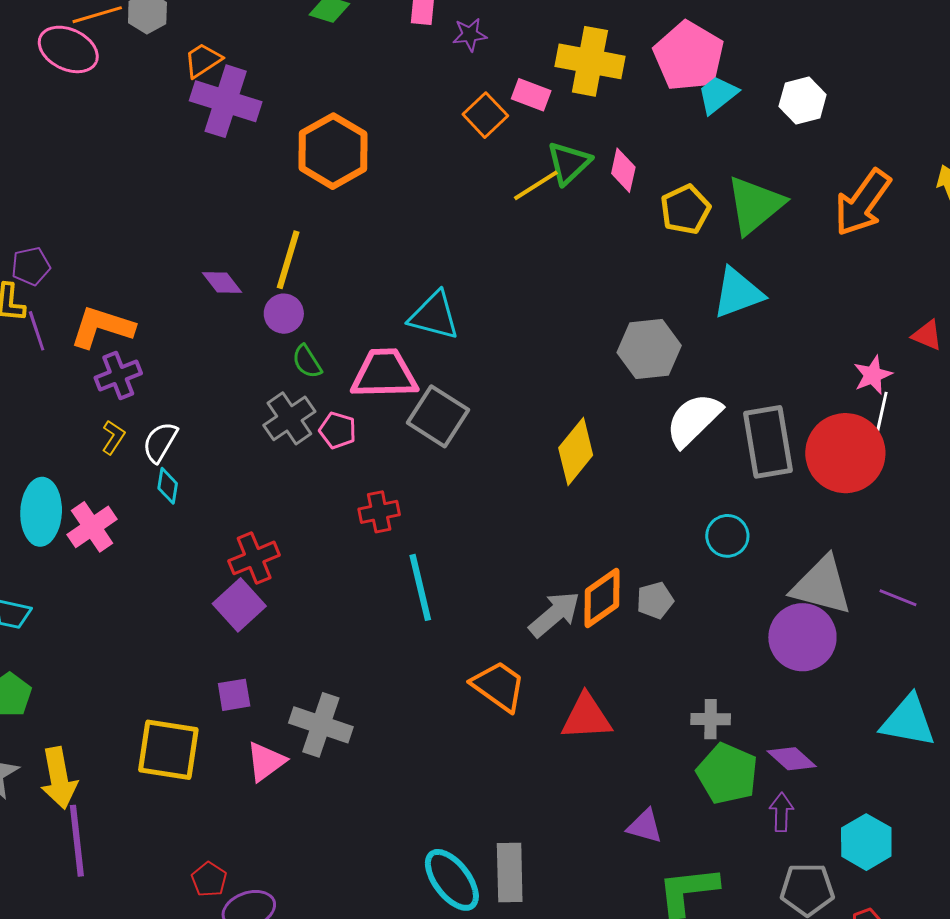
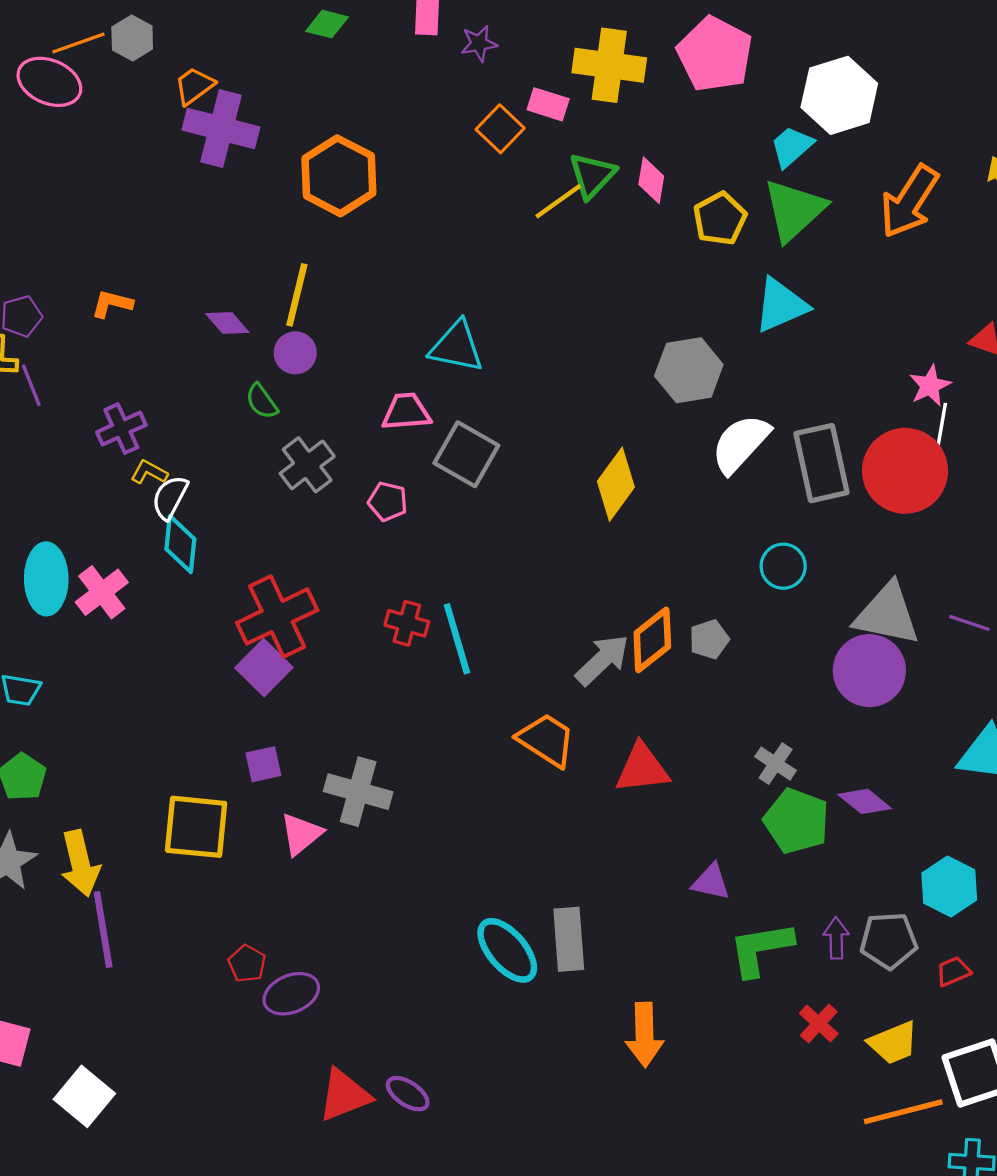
cyan trapezoid: (718, 95) -> (792, 147), moved
white hexagon: (803, 101) -> (839, 95), size x1.5
orange L-shape: (102, 327) -> (112, 304), moved, size x0.6
green semicircle: (307, 362) -> (262, 401), moved
pink trapezoid: (384, 374) -> (406, 412), size x0.7
pink pentagon: (338, 430) -> (388, 501), moved
yellow L-shape: (113, 437) -> (149, 472), moved, turned -92
cyan diamond: (168, 486) -> (180, 544), size x1.5
red cross: (379, 512) -> (407, 623), moved, turned 30
red cross: (254, 558) -> (277, 616), size x1.5
gray cross: (711, 719) -> (776, 764), turned 36
purple arrow: (781, 812) -> (836, 938), moved

